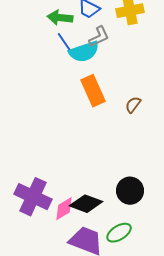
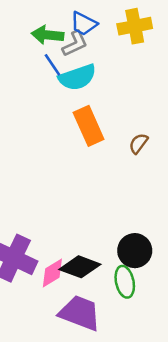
gray L-shape: (99, 37) -> (75, 44), moved
green ellipse: (119, 233) -> (125, 282), moved, turned -70

